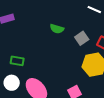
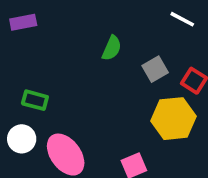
green semicircle: (57, 29) -> (112, 48), turned -88

